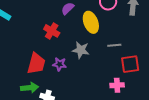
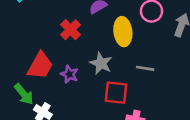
red square: (130, 64) -> (116, 93), moved
green arrow: (30, 88) -> (24, 94), turned 42

